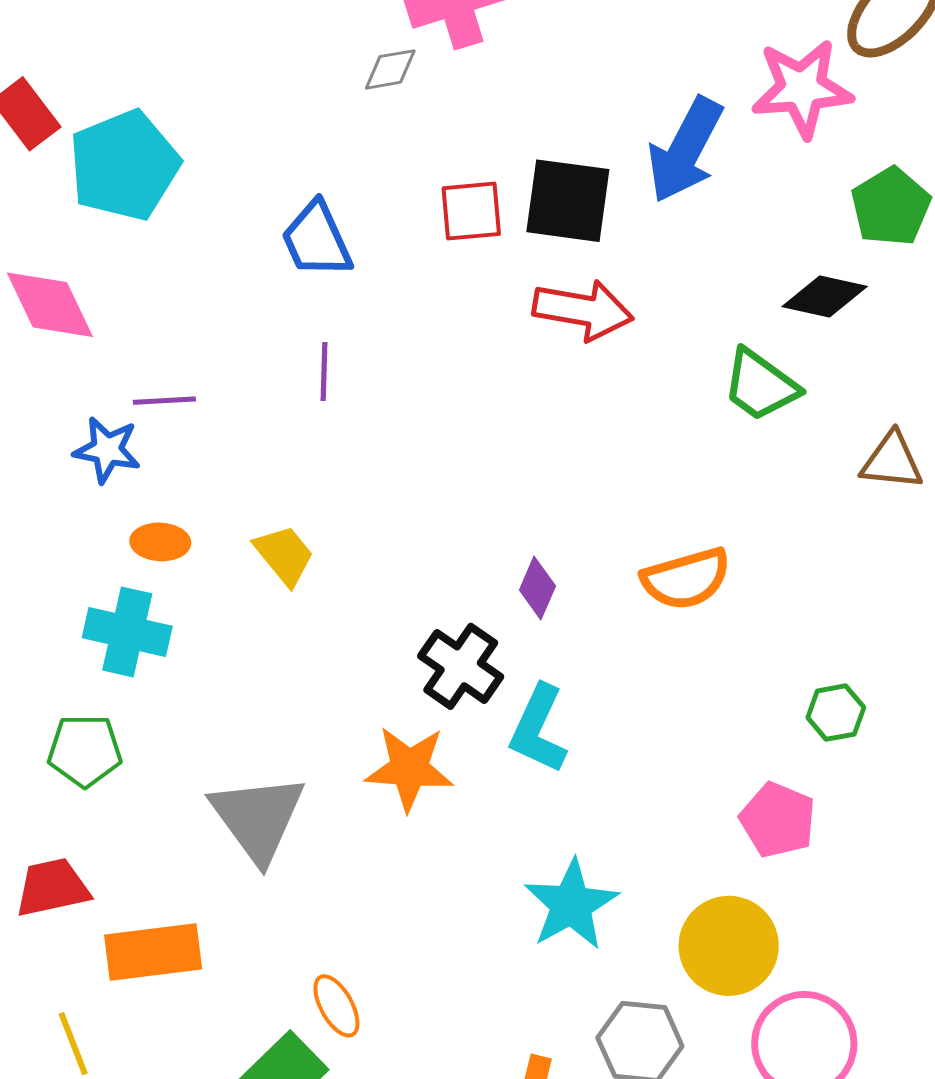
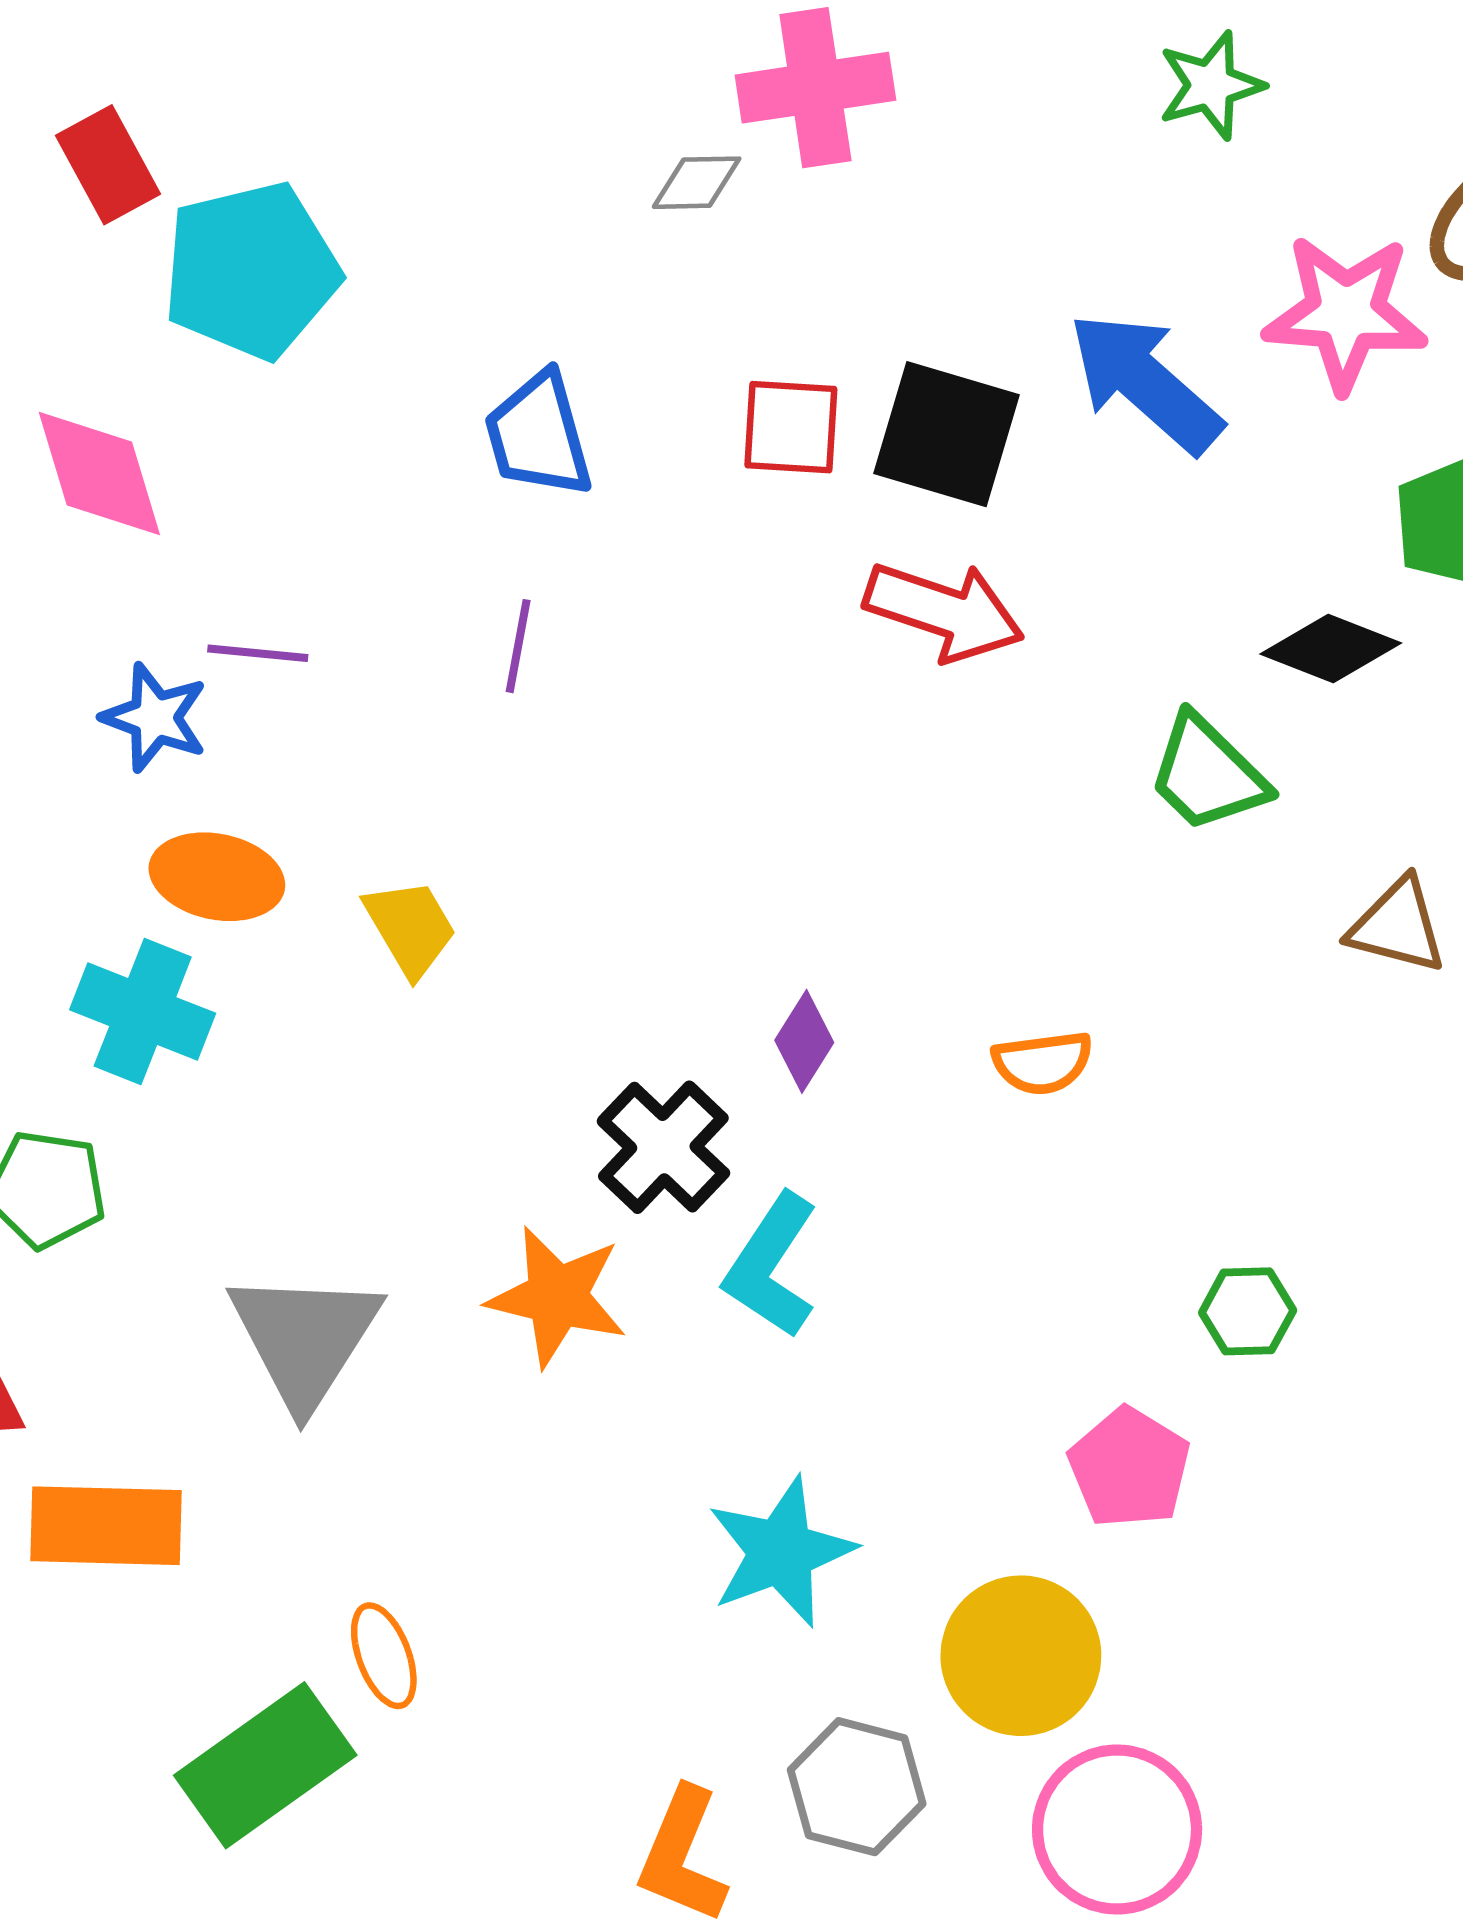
blue arrow: (685, 150) -> (1145, 382), turned 95
orange ellipse: (160, 542) -> (217, 877), size x1.4
orange semicircle: (686, 579) -> (1042, 1063), size x0.7

